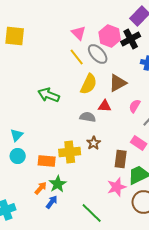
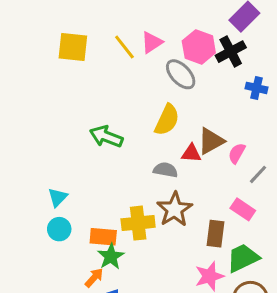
pink triangle: (79, 33) -> (152, 42), turned 42
yellow square: (15, 36) -> (73, 47), moved
yellow line: (77, 57) -> (124, 47), moved
brown triangle: (118, 83) -> (211, 141), moved
brown star: (94, 143) -> (175, 209), size x1.6
green star: (58, 184) -> (111, 256), moved

